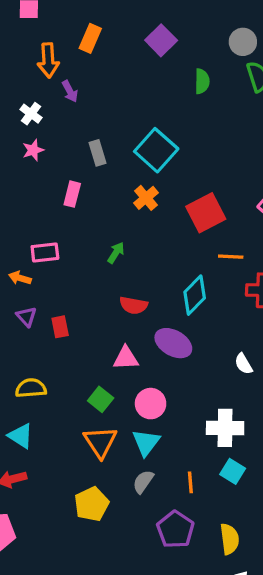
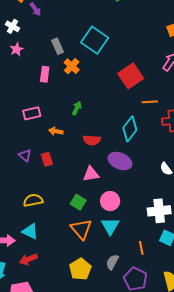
orange cross: (146, 198) -> (72, 66), moved
orange arrow: (20, 278) -> (56, 131), moved
gray semicircle: (143, 482) -> (112, 262), moved

